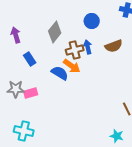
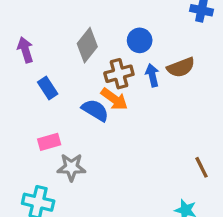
blue circle: (92, 21) -> (140, 40), moved
blue arrow: (88, 47) -> (152, 75), moved
gray star: (16, 89) -> (71, 167), moved

